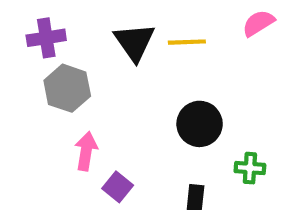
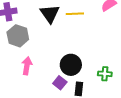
black circle: (200, 124) -> (71, 65), moved
purple square: (118, 187) -> (60, 83), moved

